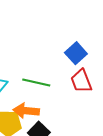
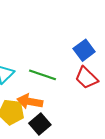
red trapezoid: (81, 81) -> (86, 78), turned -30

